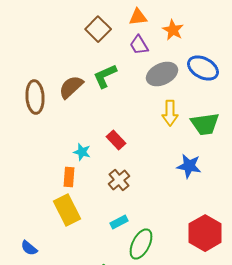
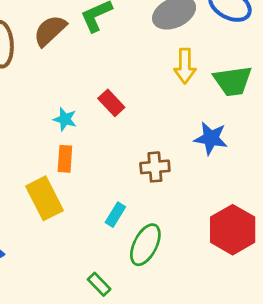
orange rectangle: (69, 177) -> (65, 159), moved
brown cross: (119, 180) -> (155, 167), moved, turned 35
cyan rectangle: (119, 222) -> (115, 215), turned -30

